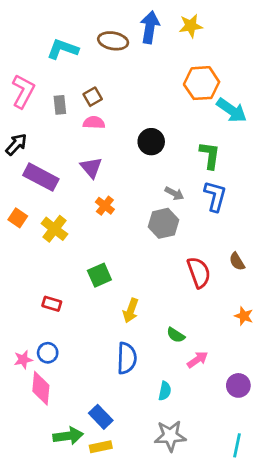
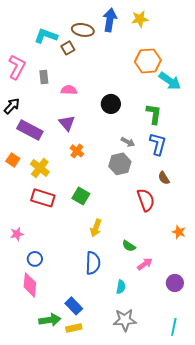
brown square: (93, 97) -> (68, 48), moved
brown semicircle: (237, 262) -> (164, 178), moved
green square: (99, 275) -> (81, 196), moved, turned -36
red rectangle: (52, 304) -> (43, 198), moved, size x1.6
pink star: (23, 360) -> (17, 234), moved

